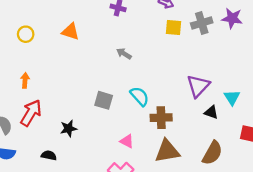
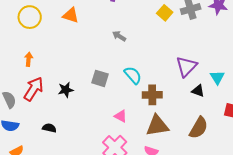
yellow square: (173, 28) -> (165, 13), turned 35
yellow circle: (26, 34) -> (30, 17), size x1.5
black star: (69, 128) -> (66, 90), moved

